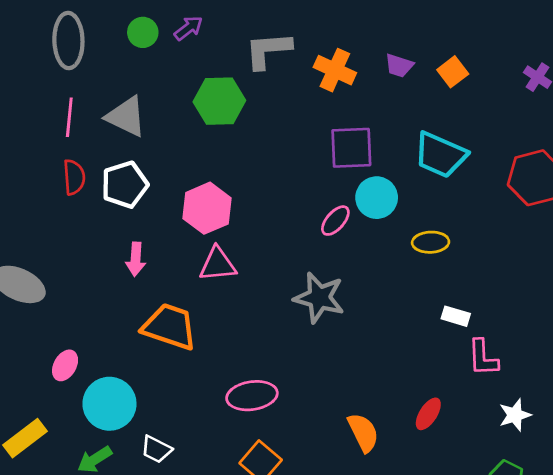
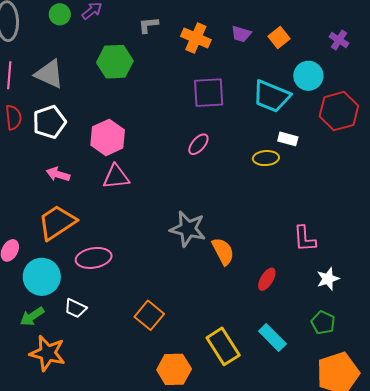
gray L-shape: (268, 50) -> (148, 25), size x0.6
cyan circle: (377, 198) -> (308, 76), moved
pink arrow: (136, 259) -> (58, 174), turned 105
gray star: (319, 298) -> (188, 229), moved
white rectangle: (456, 316) -> (288, 139), moved
orange trapezoid: (170, 327) -> (57, 222), moved, turned -51
pink ellipse: (252, 396) -> (94, 258), moved
orange semicircle: (363, 432) -> (223, 251), moved

